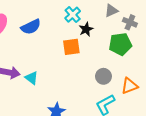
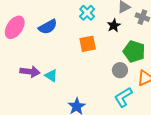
black star: (86, 29) -> (114, 25), moved
green pentagon: (120, 44) -> (134, 52), moved, turned 30

